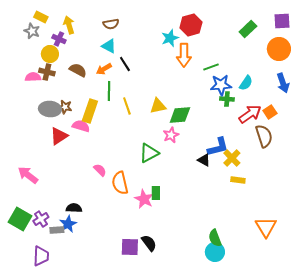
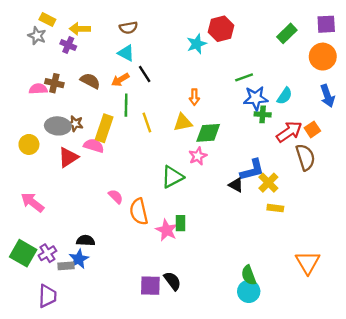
yellow arrow: (69, 25) -> (80, 29), turned -72
yellow circle: (50, 54) -> (29, 144), moved
orange arrow: (184, 55) -> (194, 97), moved, size x0.6

